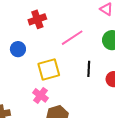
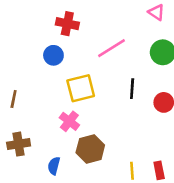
red cross: (37, 19) -> (67, 24), turned 30
blue circle: (18, 49) -> (53, 55), moved

